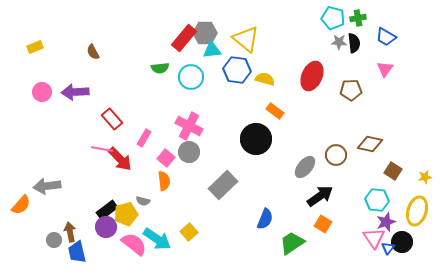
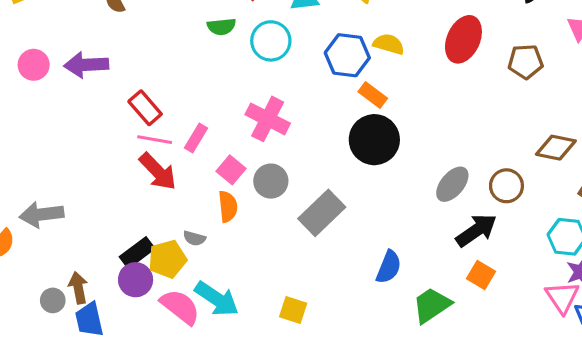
blue hexagon: (237, 70) -> (347, 55), moved
orange rectangle: (275, 111) -> (373, 95), moved
pink line: (102, 149) -> (155, 140), moved
gray circle: (189, 152) -> (271, 181), moved
brown circle: (336, 155) -> (506, 186), moved
yellow square: (189, 232) -> (293, 310), moved, turned -30

